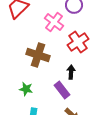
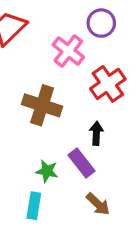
green star: (26, 89) -> (47, 171), moved

